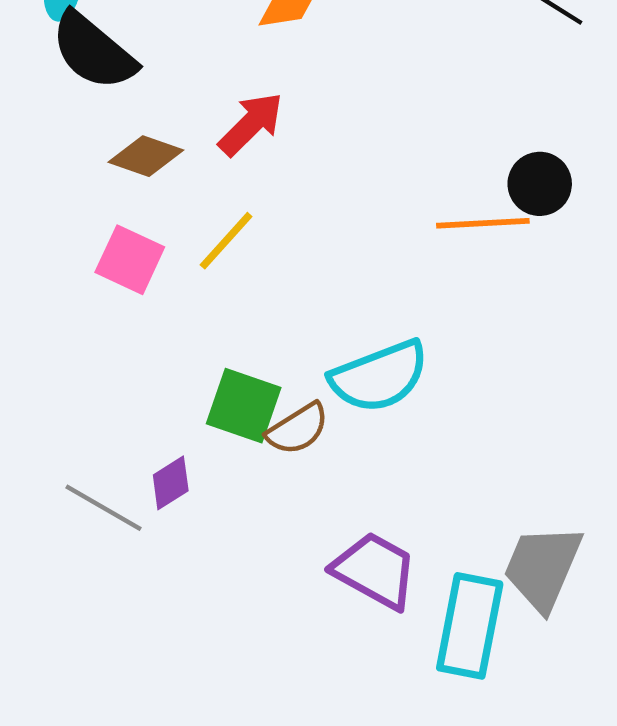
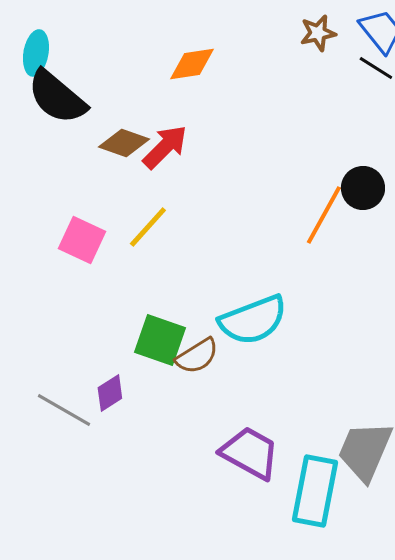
brown diamond: (146, 156) -> (124, 143), moved
orange line: (483, 223) -> (324, 215), turned -58

